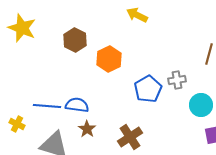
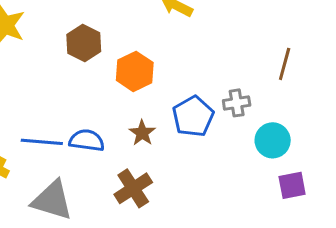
brown star: (87, 129) -> (142, 133), moved
brown cross: (130, 137) -> (133, 188), moved

